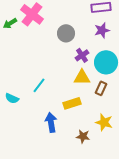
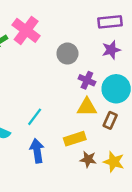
purple cross: (82, 55) -> (87, 80), turned -32
blue arrow: (51, 122) -> (37, 151), moved
brown star: (83, 136) -> (88, 159), moved

